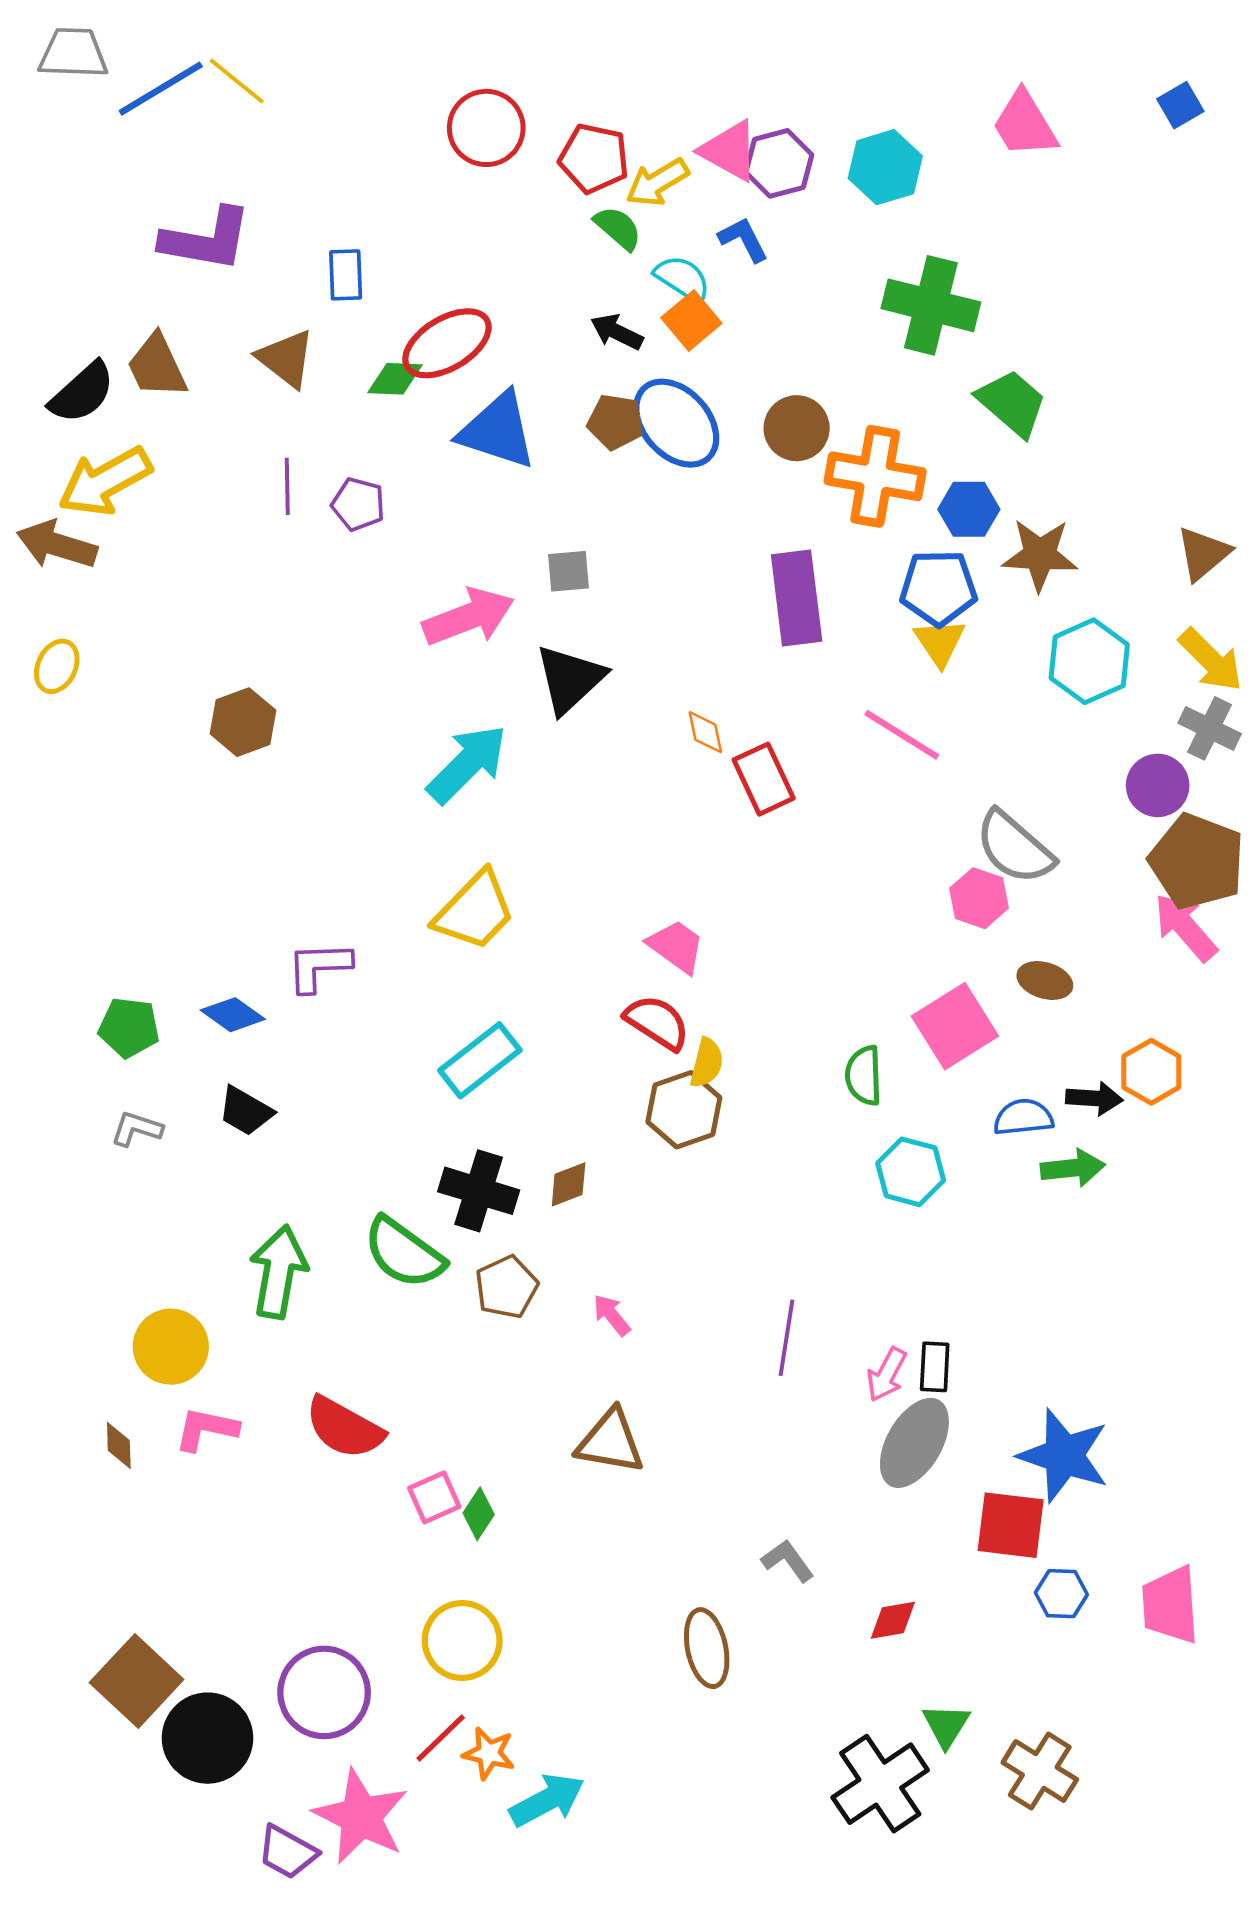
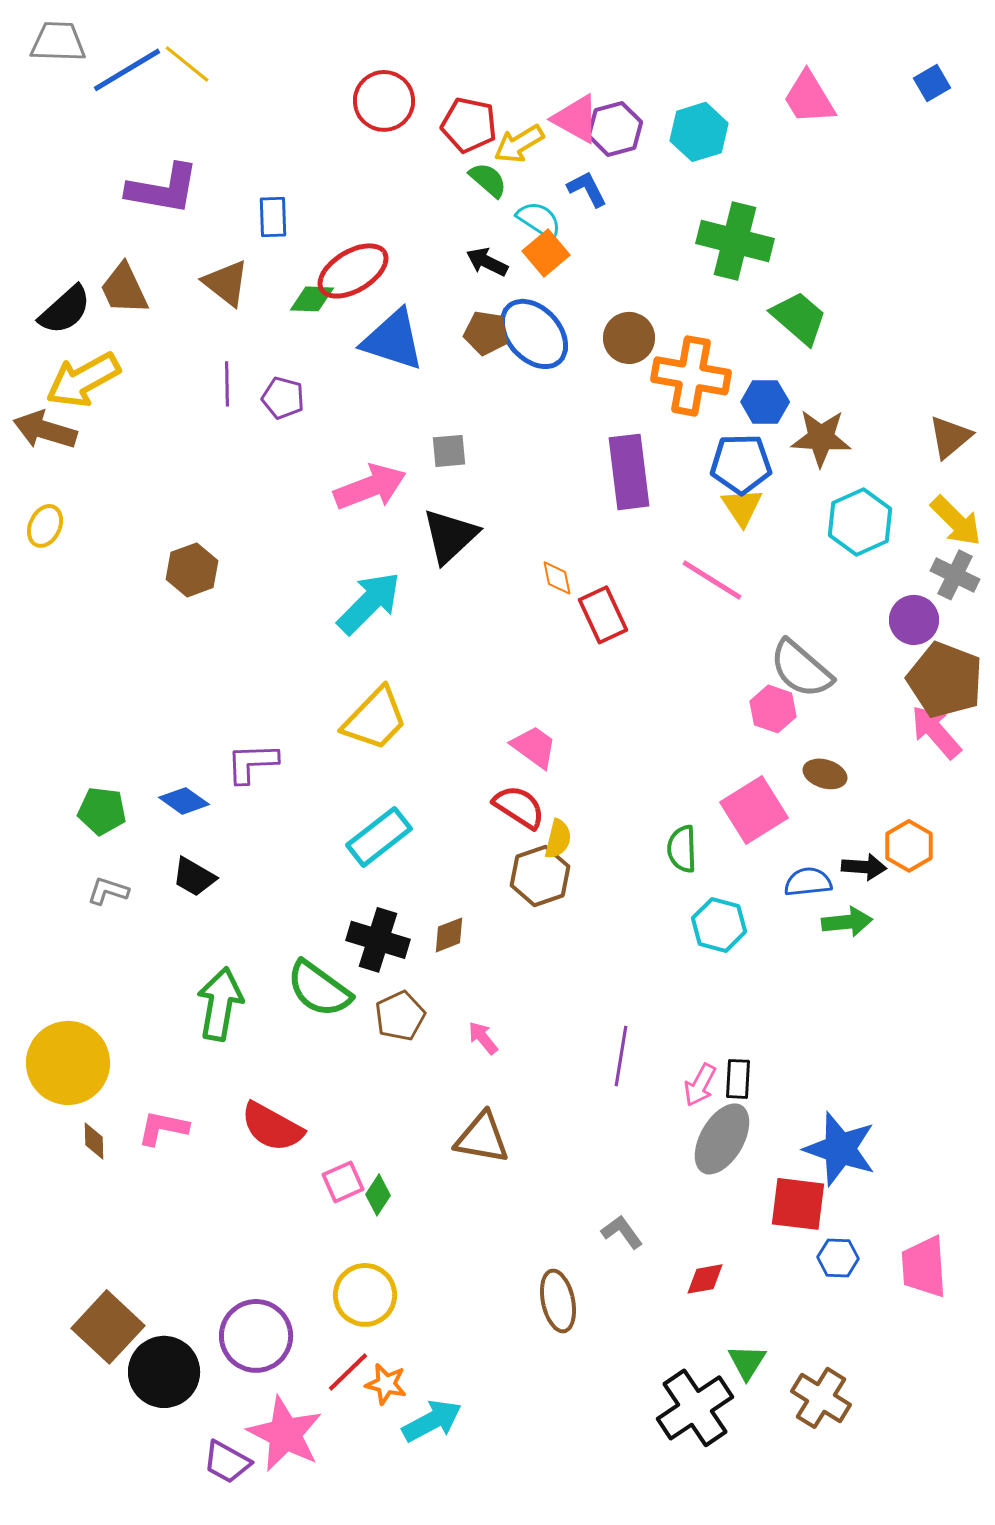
yellow circle: (171, 1347) -> (68, 1063), moved, size x1.4

